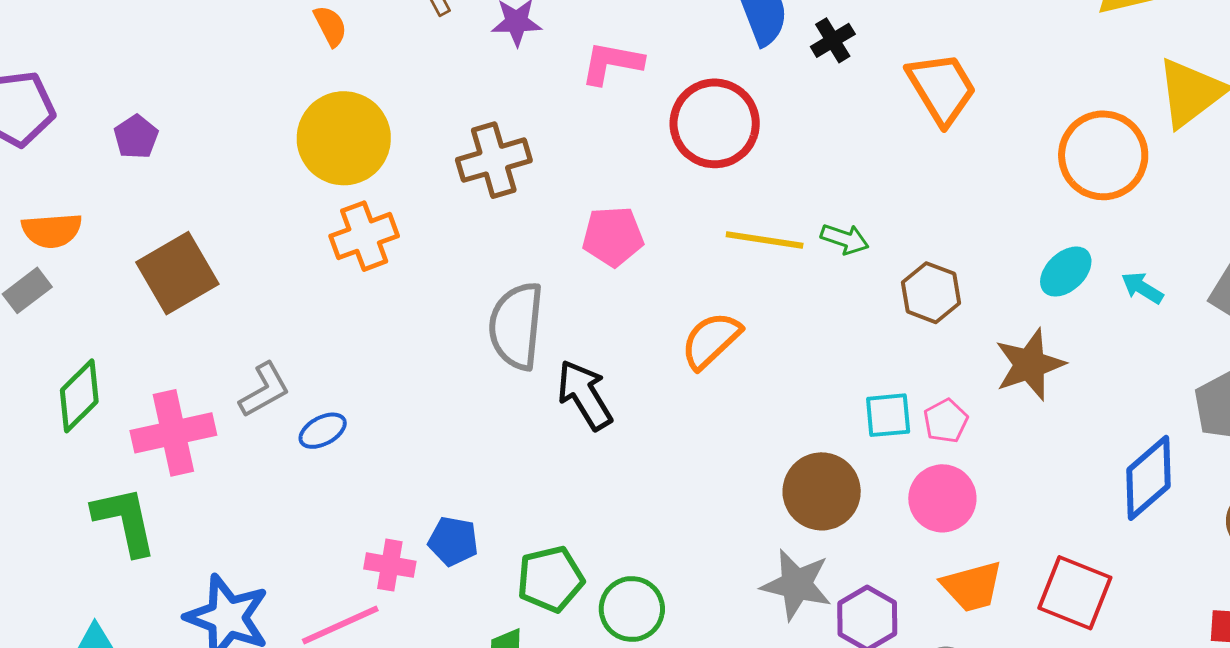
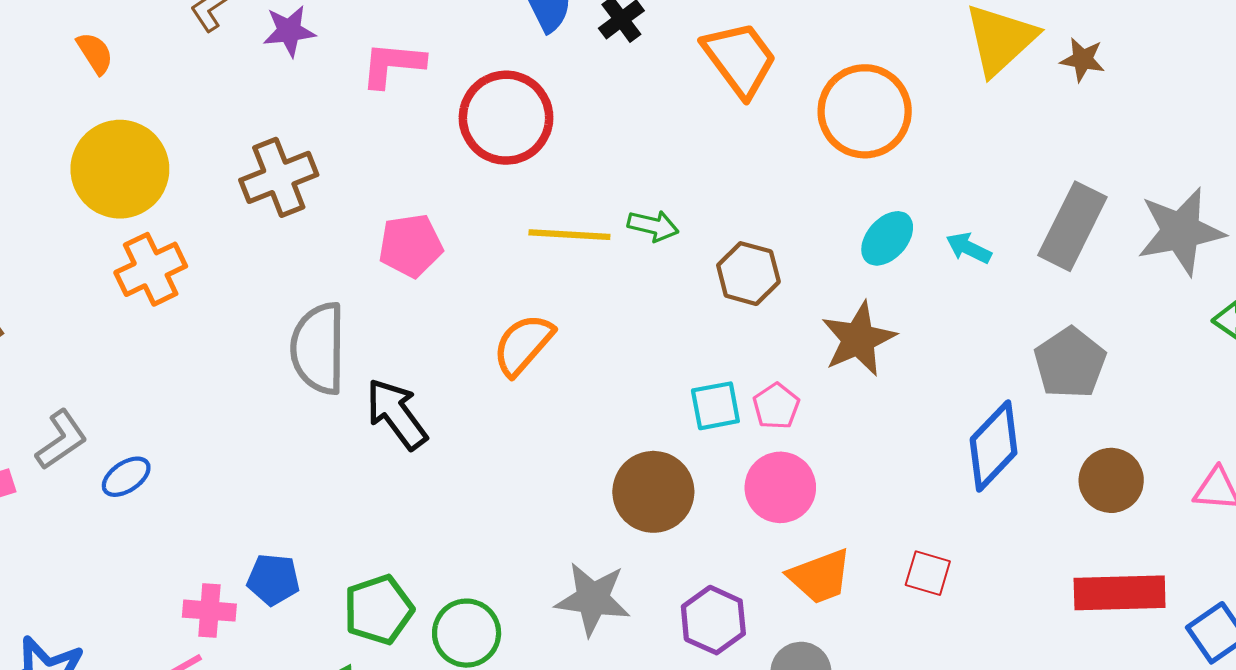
orange circle: (1103, 155) -> (865, 111), moved
gray star: (796, 585) -> (593, 599), moved
red square: (1075, 593) -> (928, 573), size x0.6

